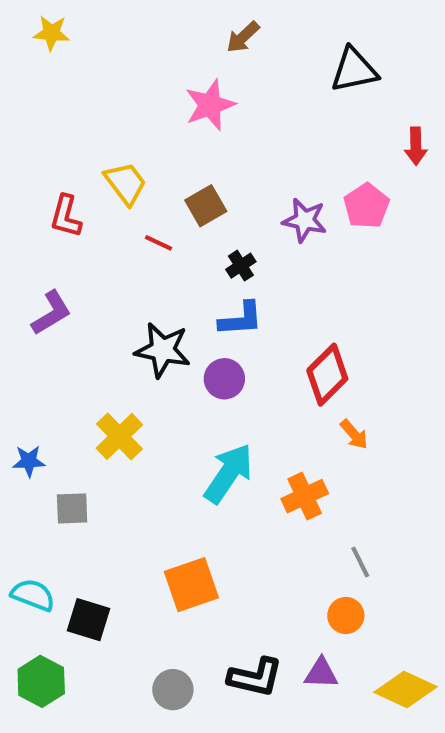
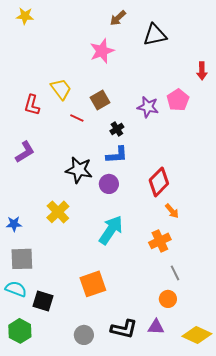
black triangle: (354, 70) -> (155, 35), moved
orange cross: (305, 496) -> (160, 241), moved
gray square: (72, 508) -> (22, 259), moved, size x1.4

